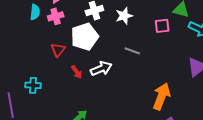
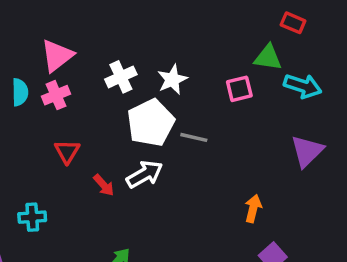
white pentagon: (85, 37) -> (151, 123), moved
orange arrow: (162, 96) -> (253, 209), size x0.6

